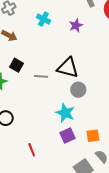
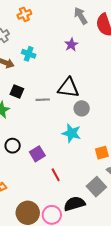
cyan cross: (43, 19) -> (29, 54), moved
purple square: (68, 136) -> (37, 154), moved
red line: (32, 150) -> (56, 175), moved

